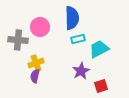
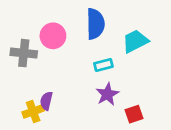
cyan rectangle: (78, 39) -> (103, 65), moved
cyan trapezoid: (99, 49) -> (135, 41), moved
yellow cross: (36, 63) -> (33, 111), moved

